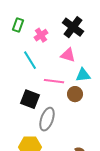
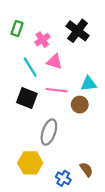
pink triangle: (68, 55) -> (54, 62), moved
black square: (30, 99) -> (27, 98), moved

